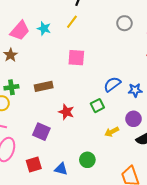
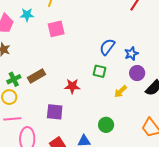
pink square: (76, 58) -> (56, 29), moved
brown rectangle: (44, 86) -> (37, 76), moved
blue star: (135, 90) -> (131, 54), moved
green square: (97, 106) -> (100, 71), turned -32

